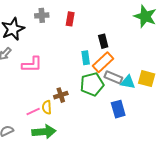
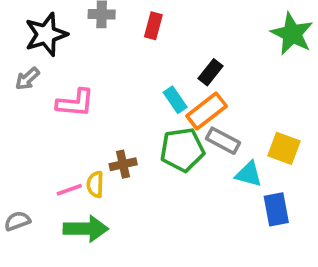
black rectangle: (103, 41) -> (210, 72), turned 48
cyan rectangle: (86, 58) -> (175, 100), turned -32
cyan triangle: (128, 82) -> (249, 174), moved
blue rectangle: (118, 109) -> (276, 209), moved

